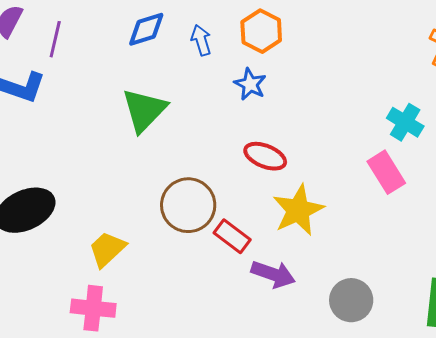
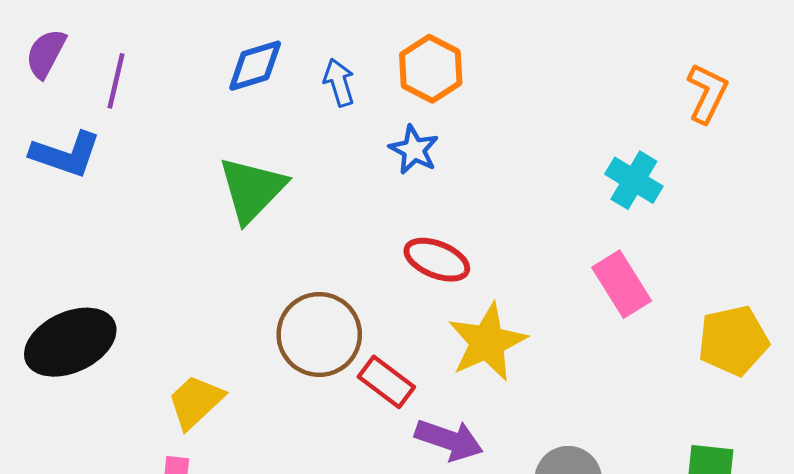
cyan cross: (405, 122) -> (634, 180), moved

